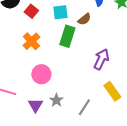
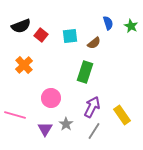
green rectangle: (67, 36) -> (85, 72), moved
orange cross: (31, 41) -> (24, 65), moved
purple arrow: (101, 59) -> (92, 107), moved

